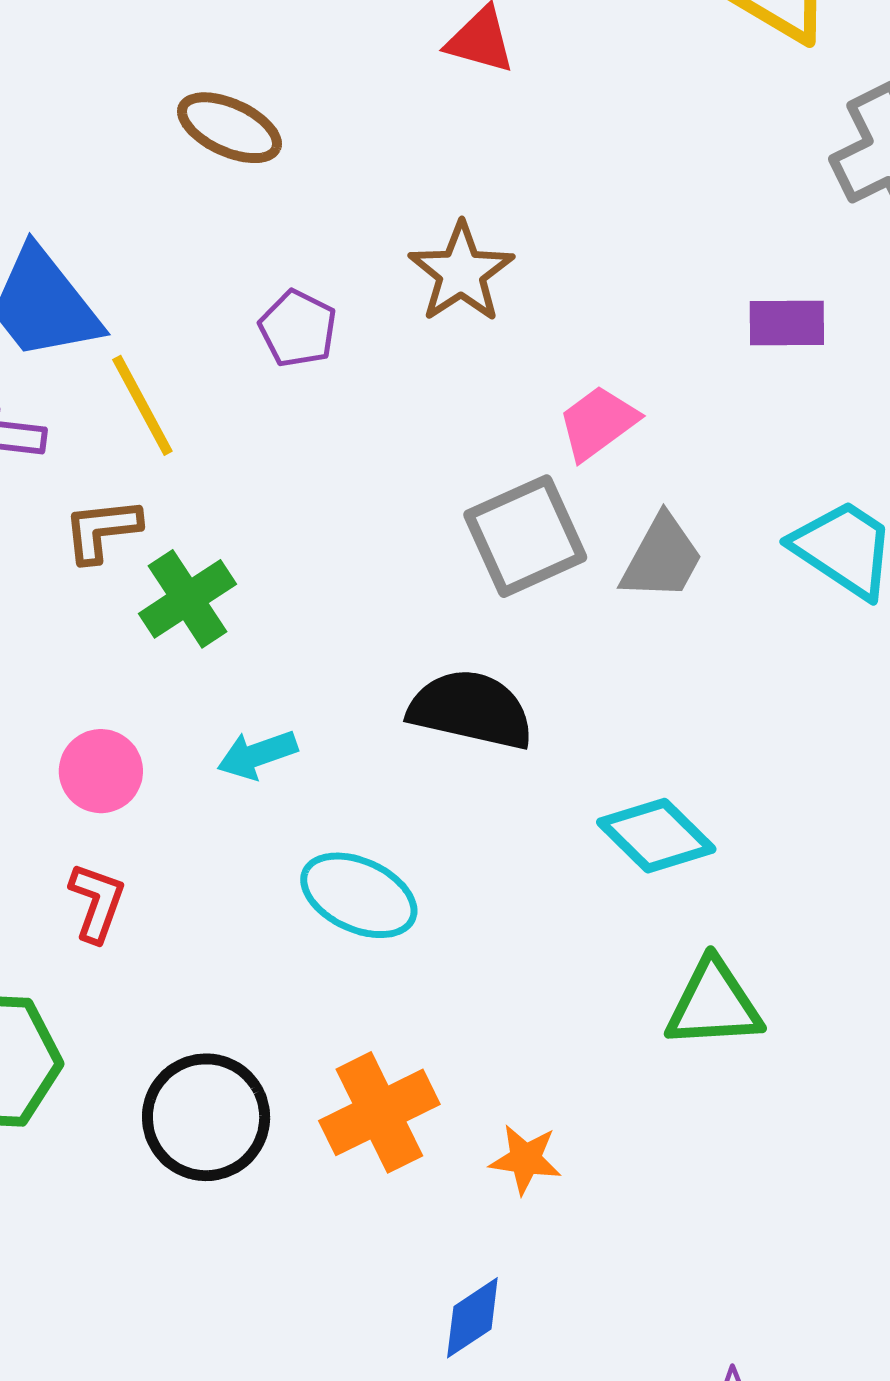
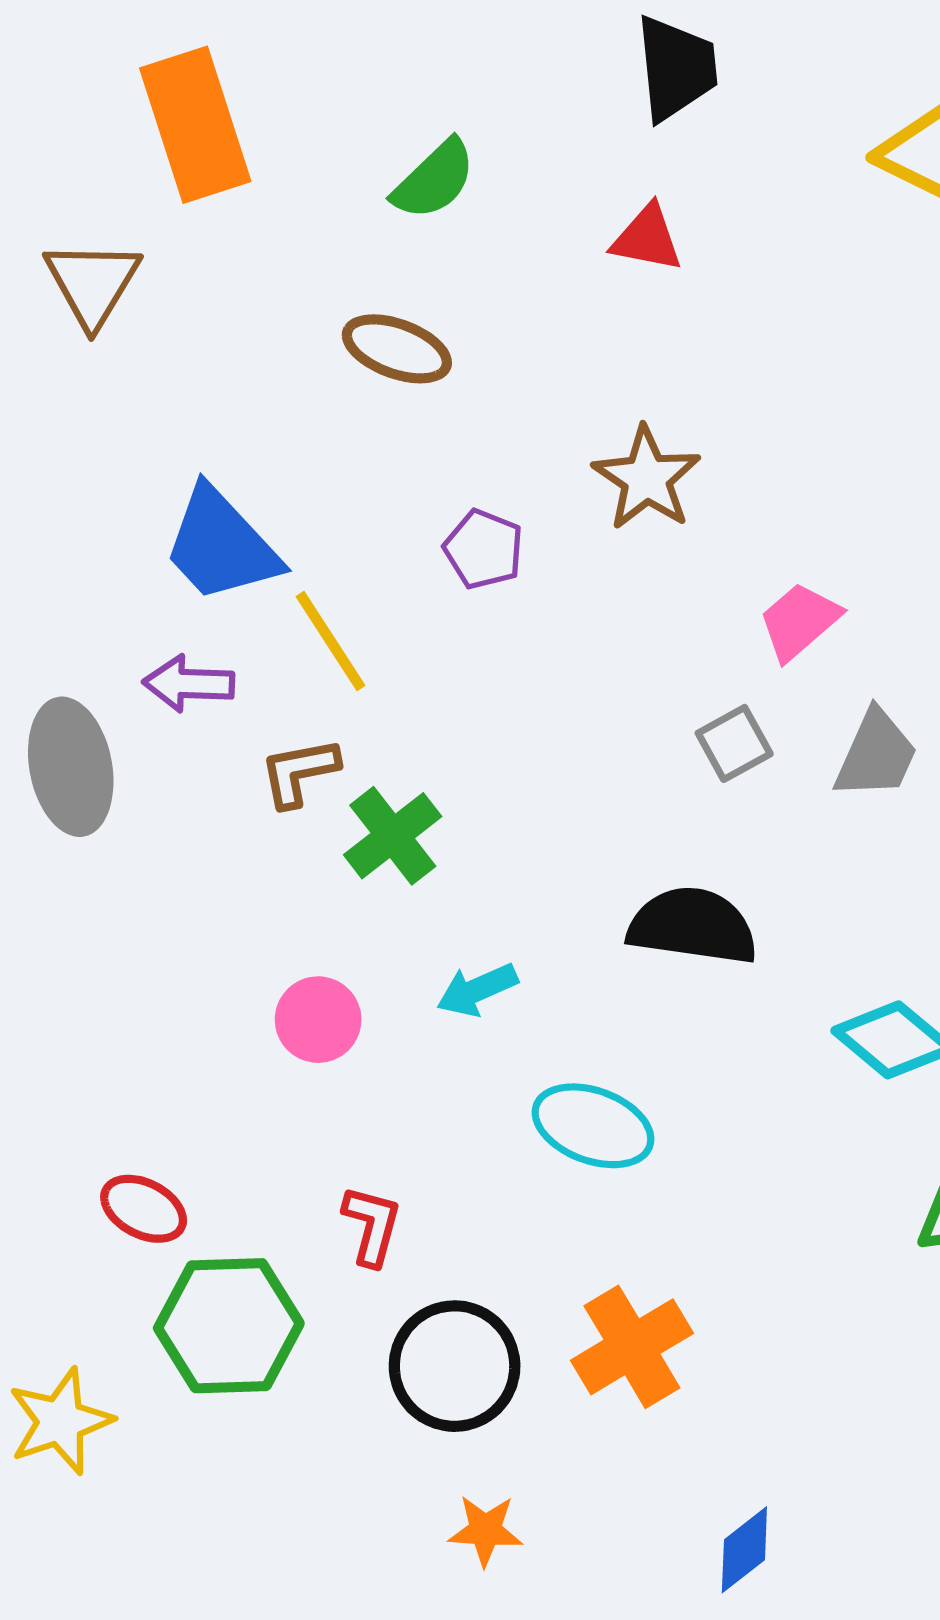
gray square: (525, 536) -> (734, 743), size x0.6
red L-shape: (97, 902) -> (372, 1226), moved
orange star: (525, 1159) -> (485, 1530), moved

